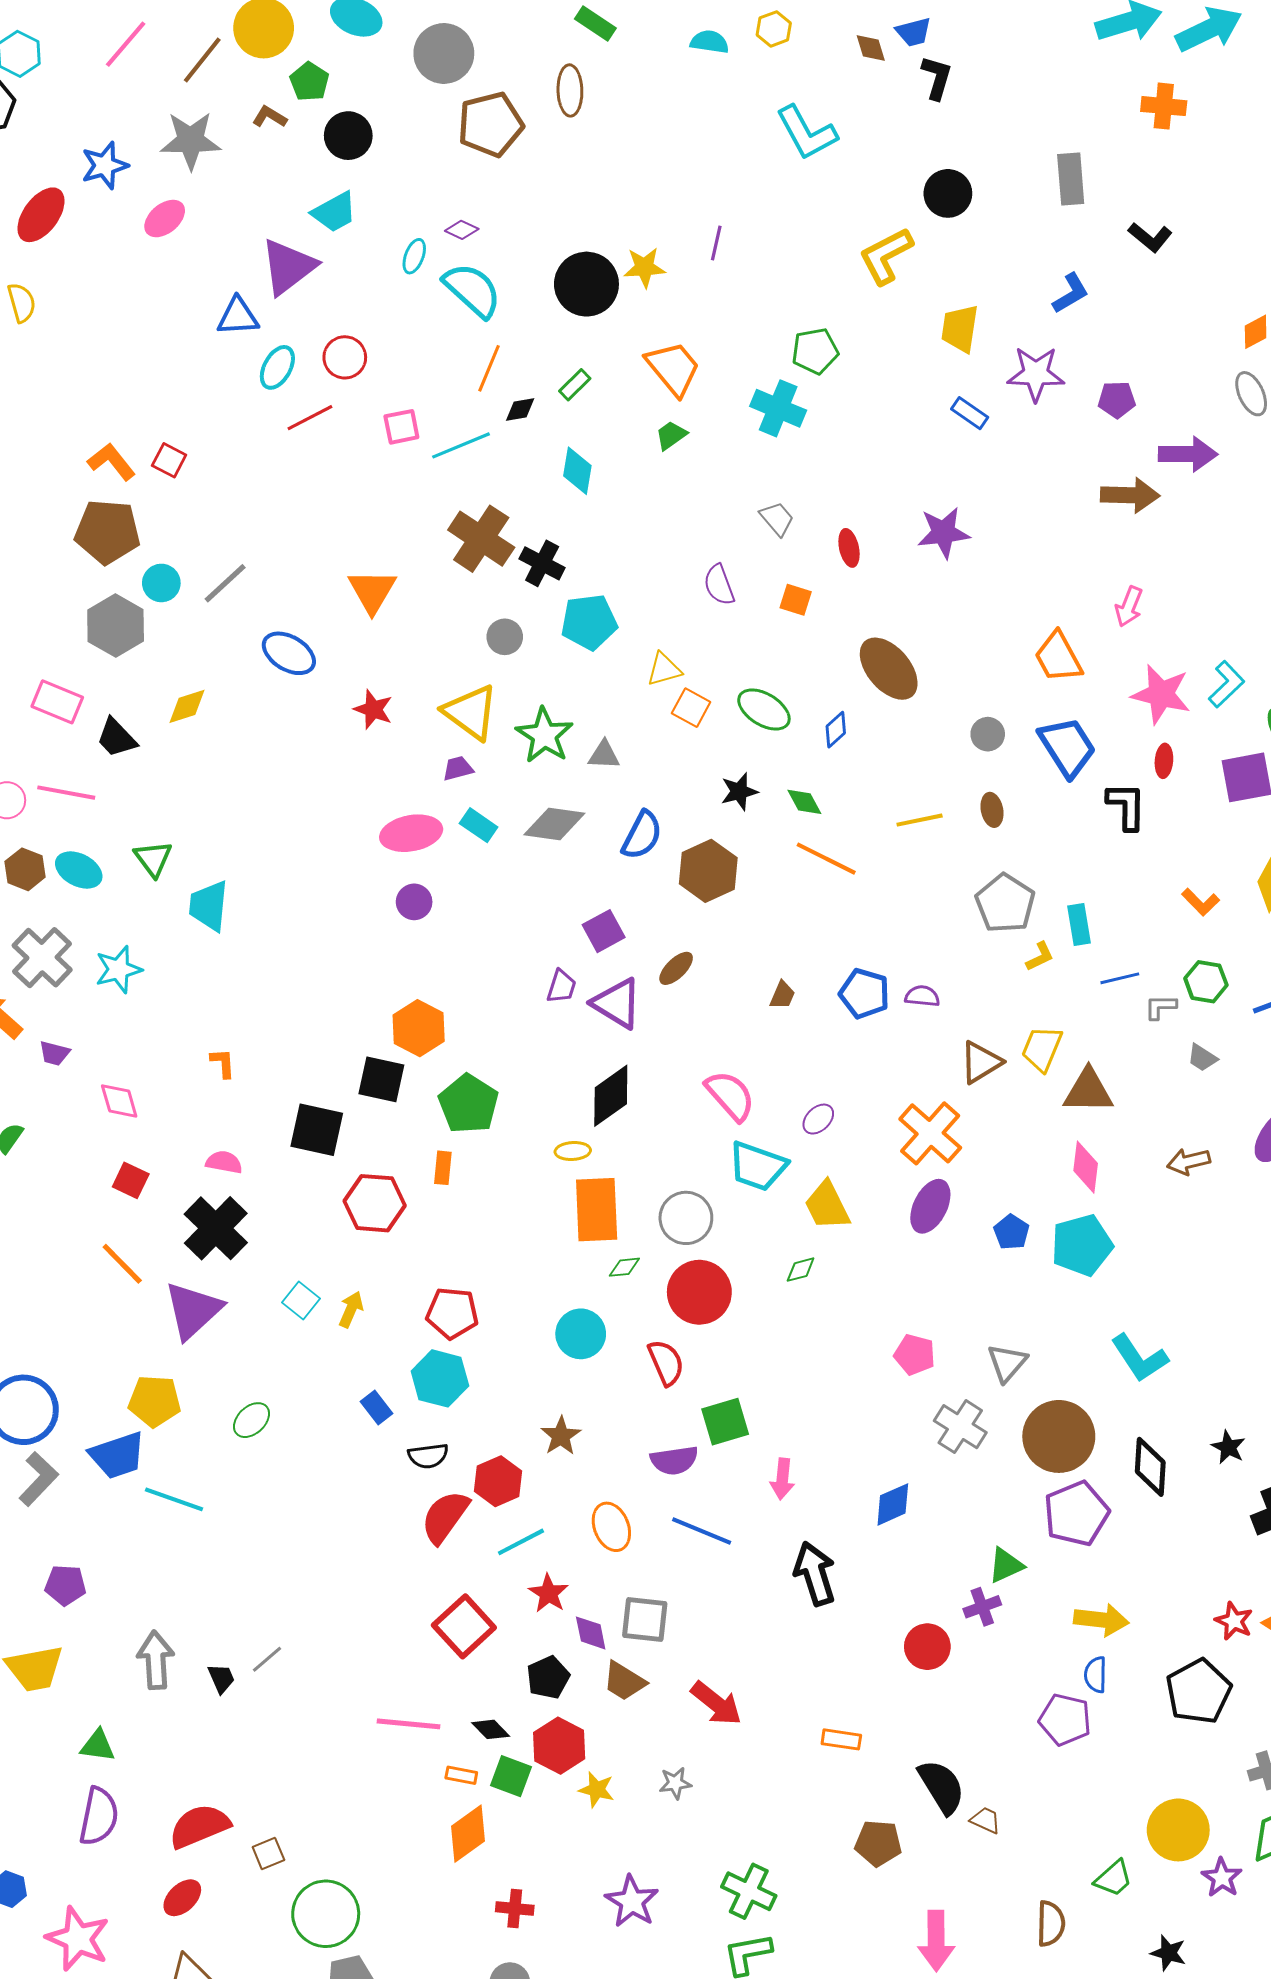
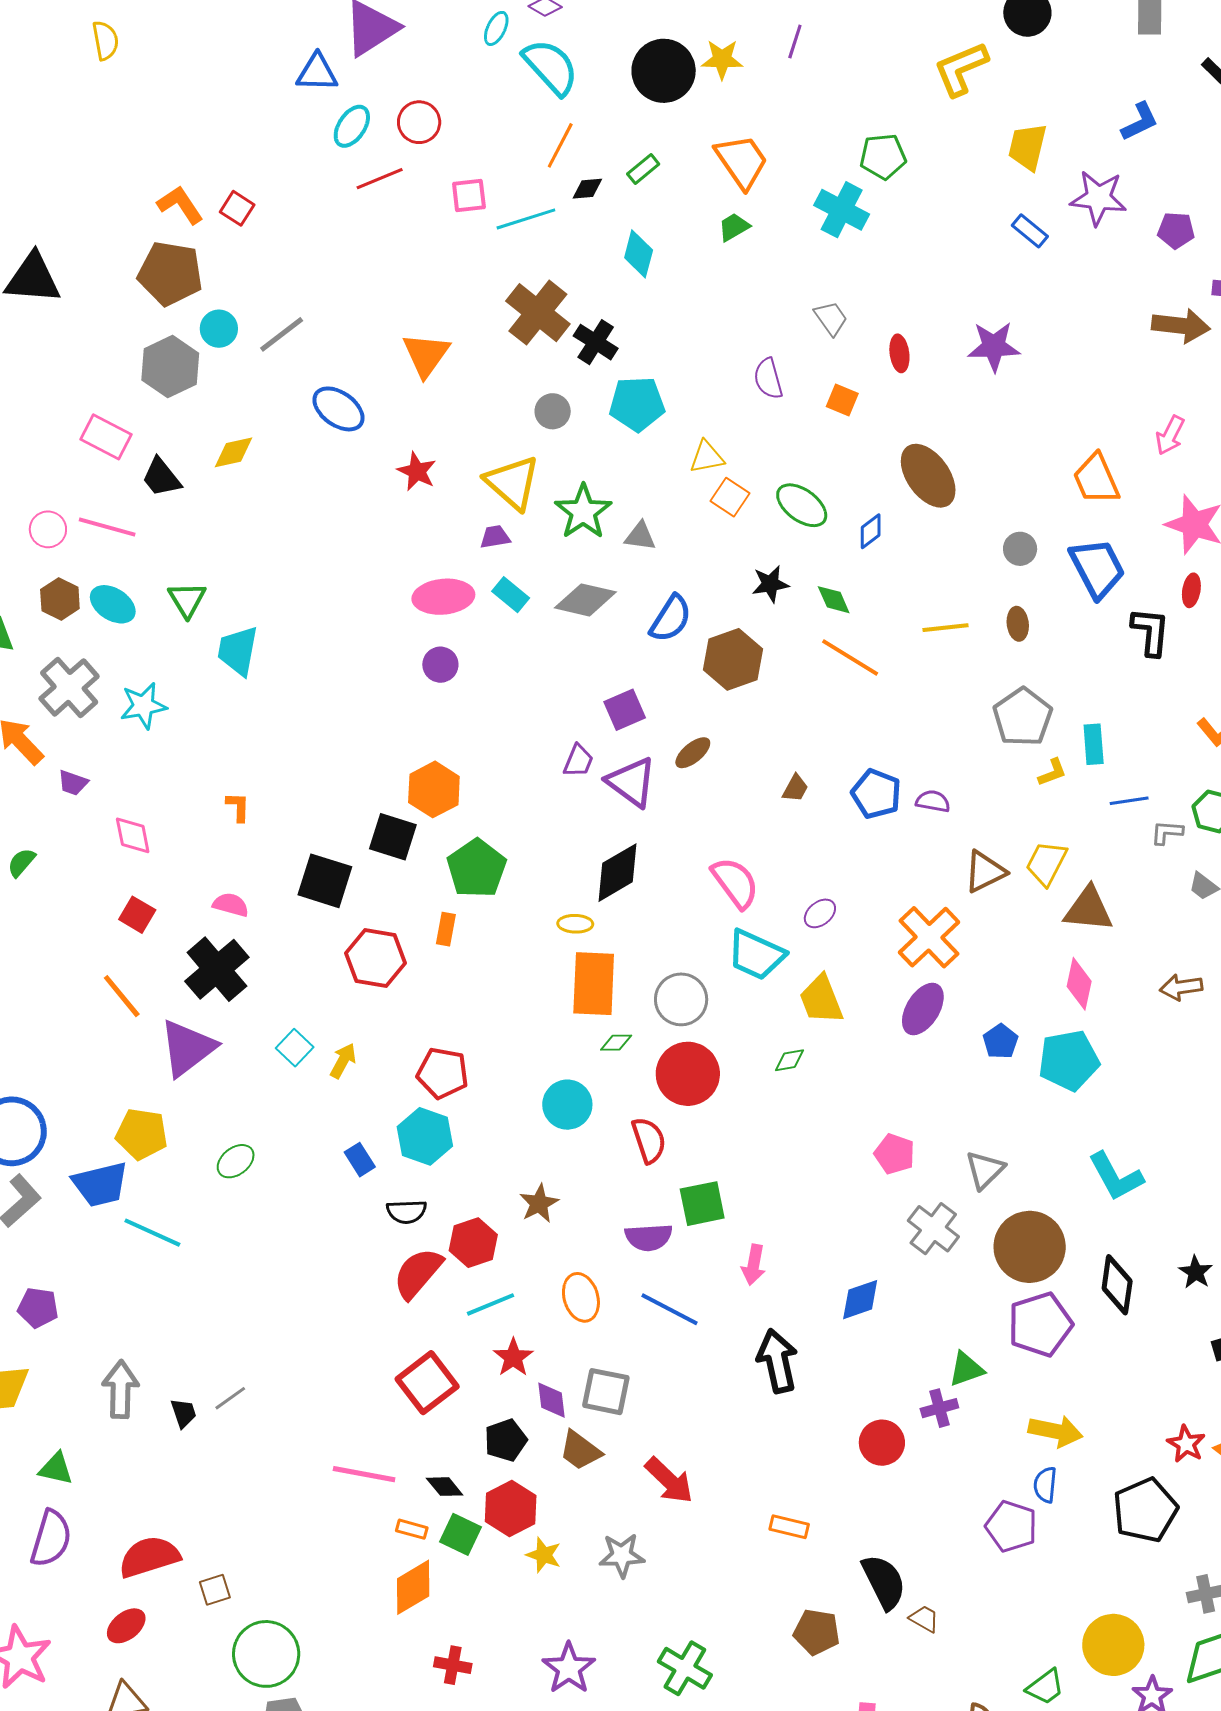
gray star: (675, 1783) -> (622, 1555), size x1.4

